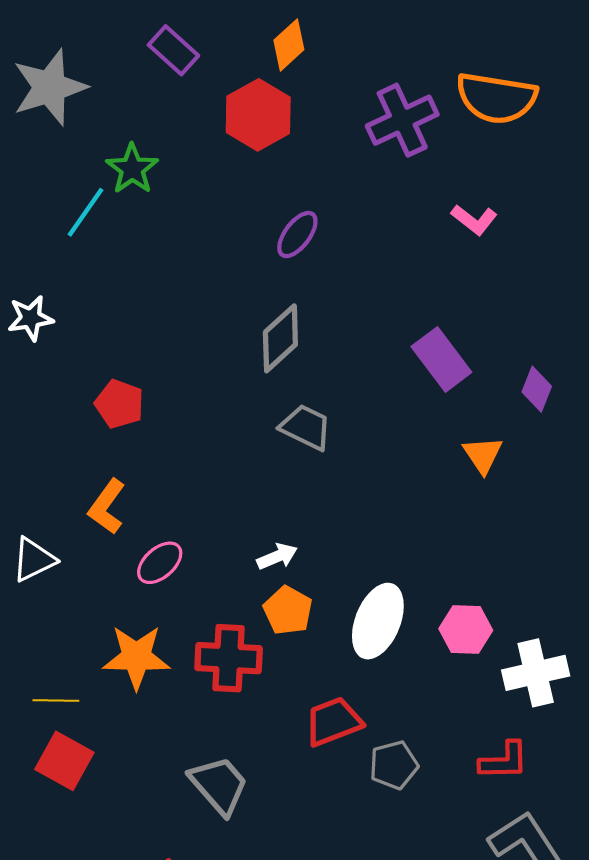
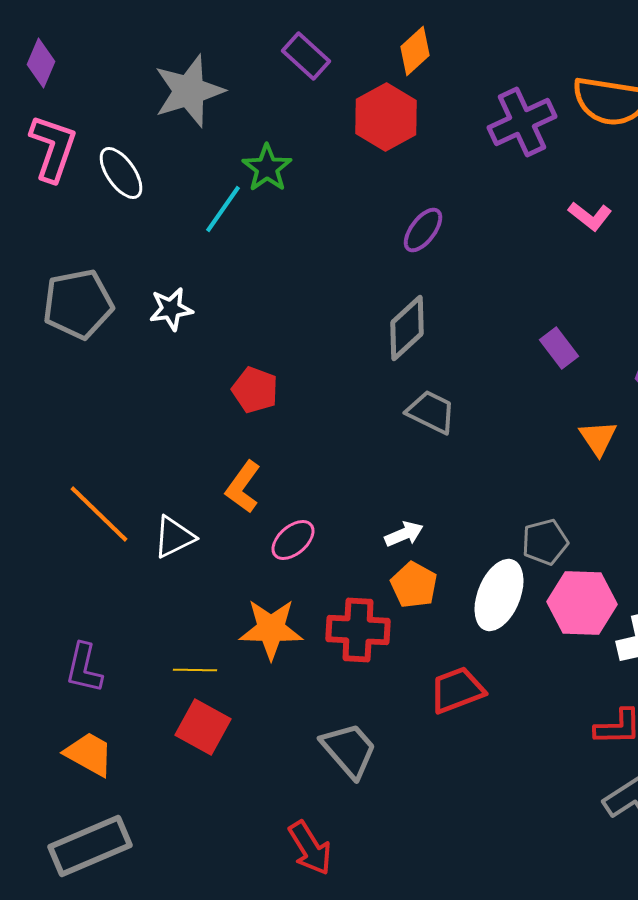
purple rectangle: (441, 359) -> (559, 348), size x0.7
pink hexagon: (466, 630) -> (582, 603), size x1.4
gray pentagon: (394, 765) -> (545, 542), moved

